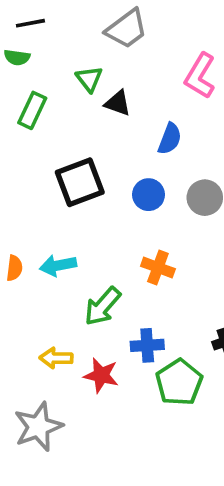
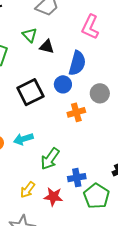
blue semicircle: (170, 139) -> (77, 63), size x1.4
blue circle: (149, 195) -> (63, 84), moved
orange cross: (158, 267) -> (76, 112), moved, turned -30
yellow arrow: (56, 358) -> (28, 190), turned -48

